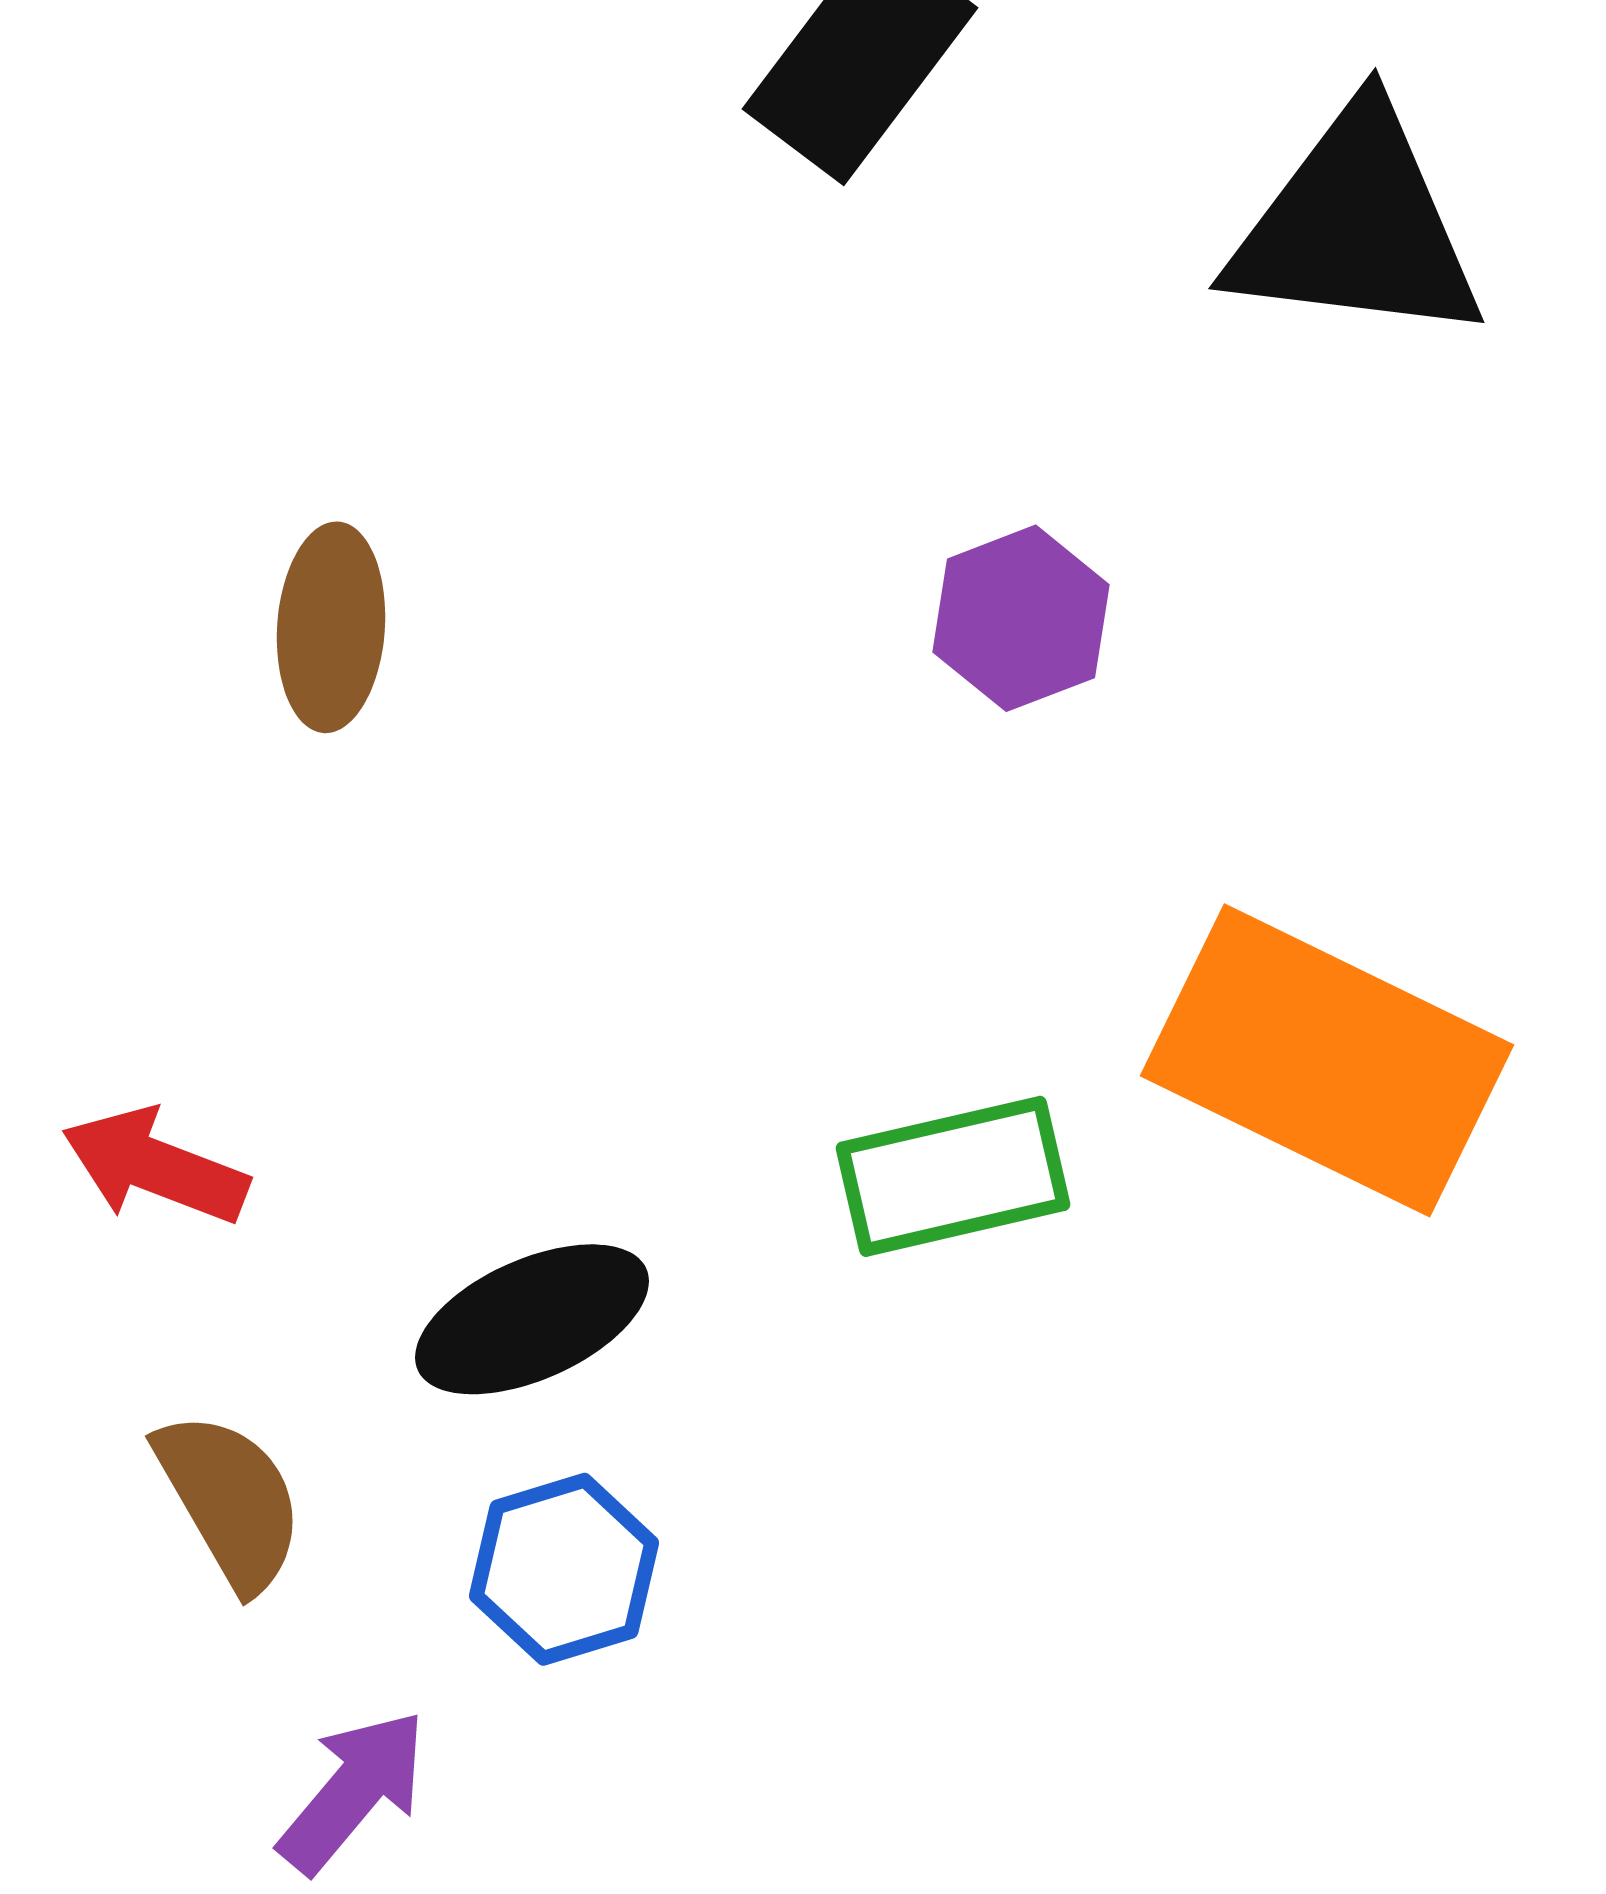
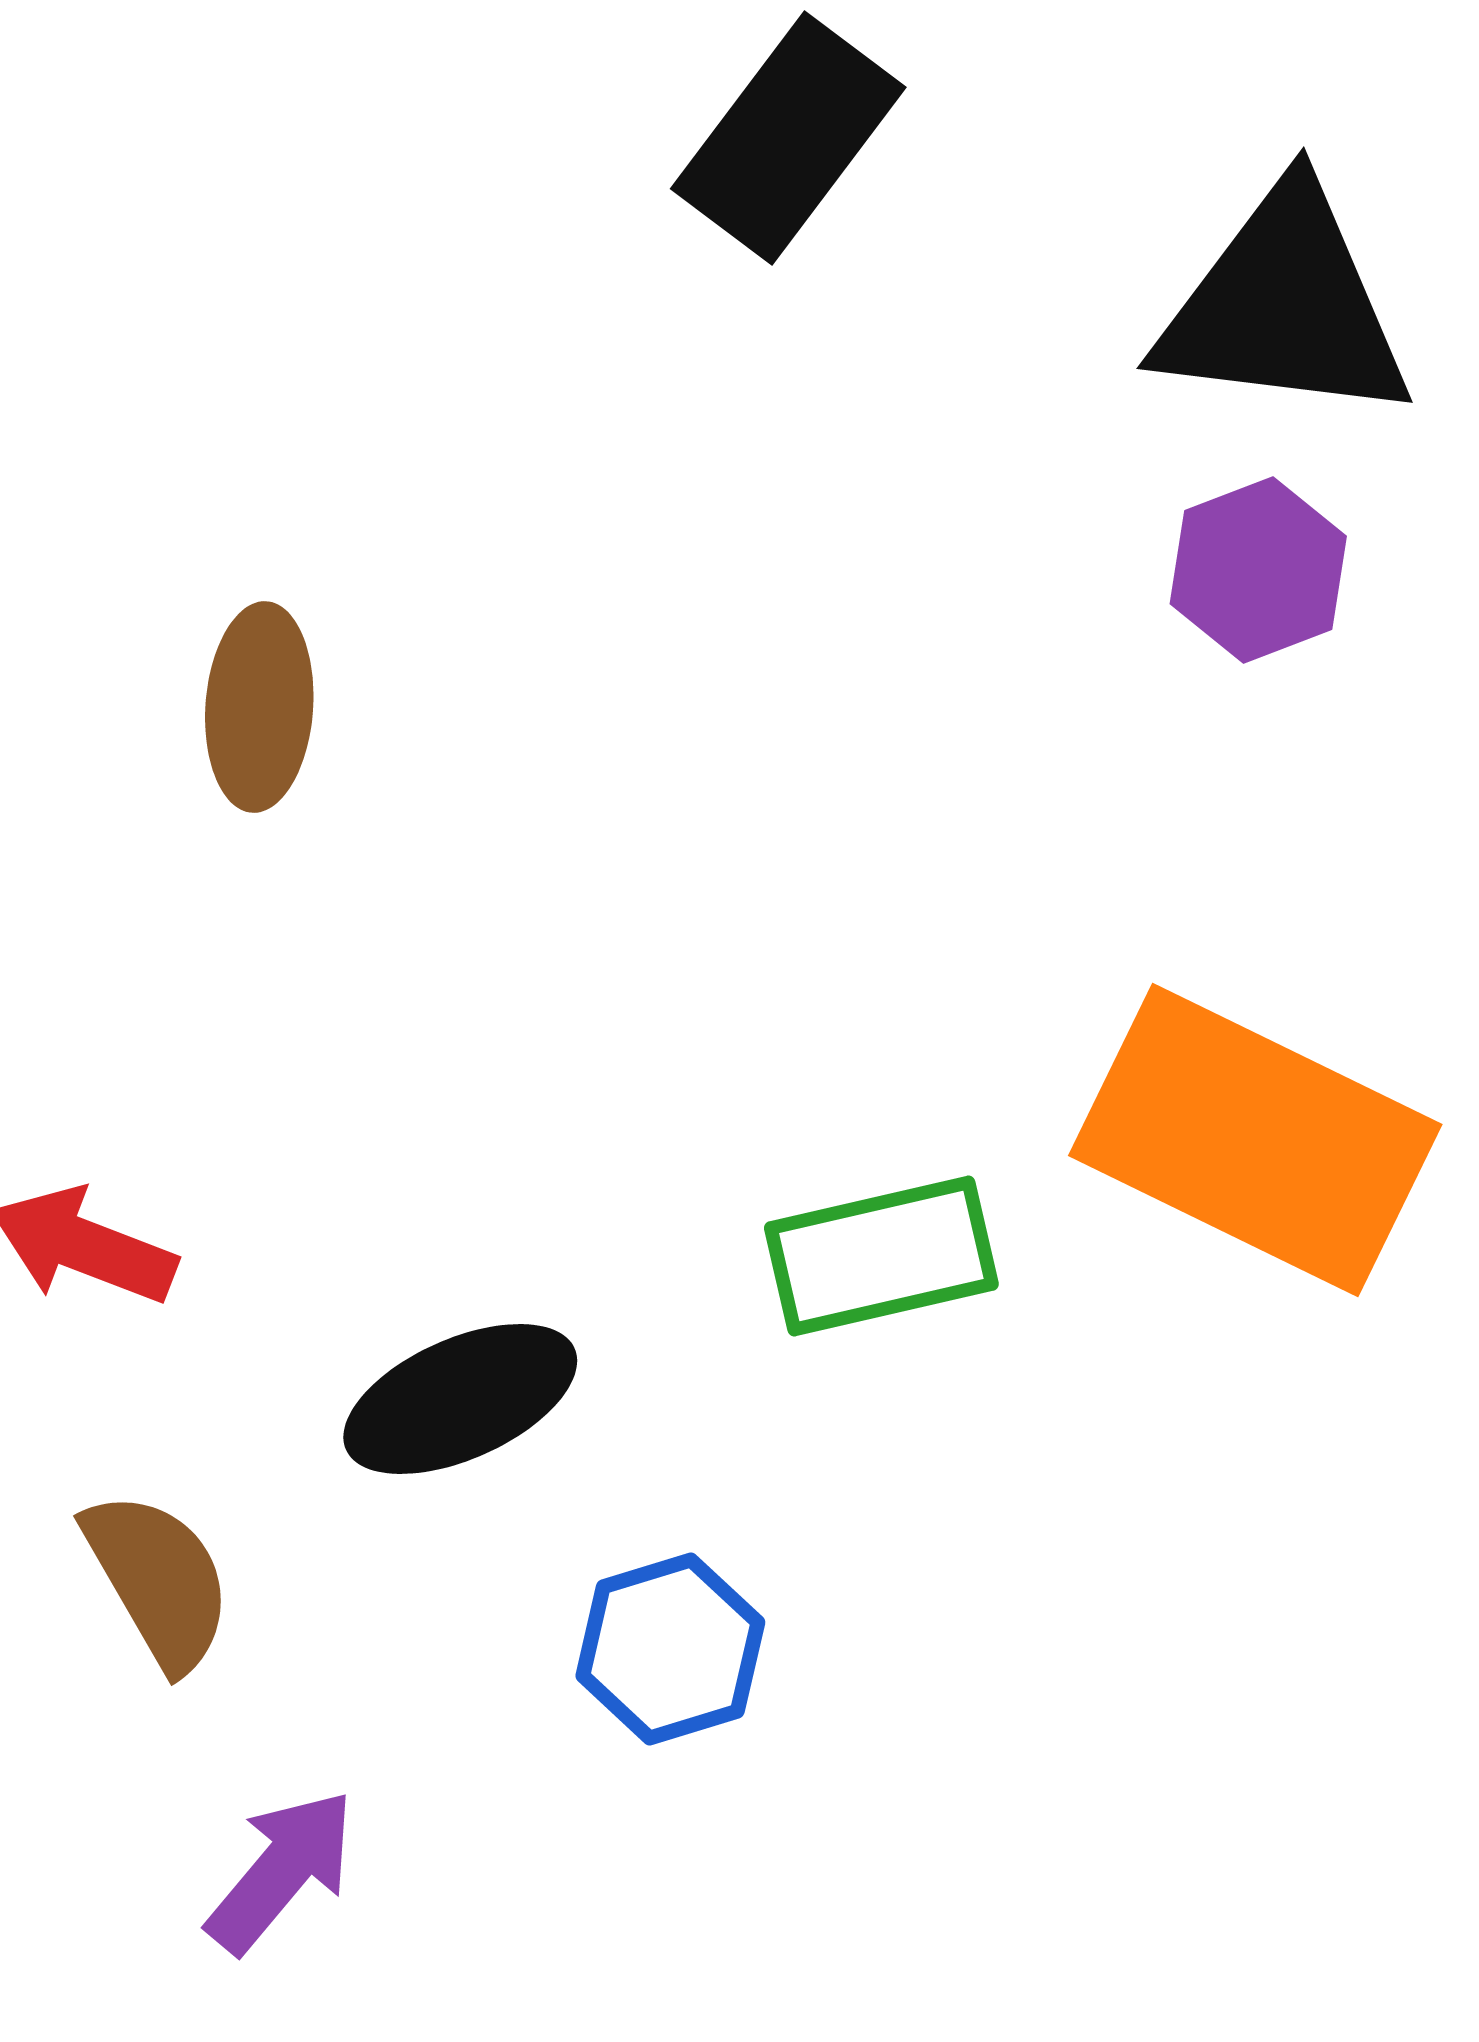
purple hexagon: (1021, 618) -> (1258, 570), moved
blue hexagon: (564, 1569) -> (670, 1649), moved

